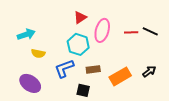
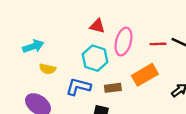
red triangle: (80, 17) -> (97, 26), turned 48
blue L-shape: (64, 68) -> (78, 87), turned 35
orange rectangle: (120, 76) -> (145, 75), moved

